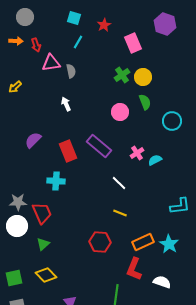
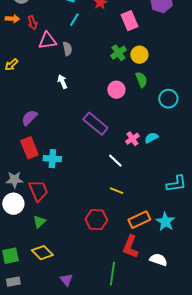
red rectangle: (68, 151) -> (29, 148), moved
pink cross: (137, 153) -> (132, 139), moved

